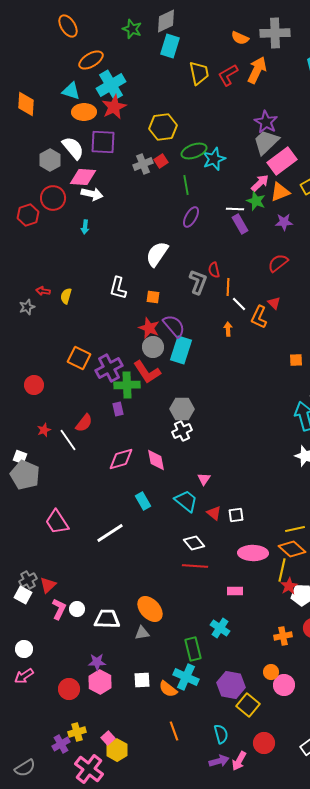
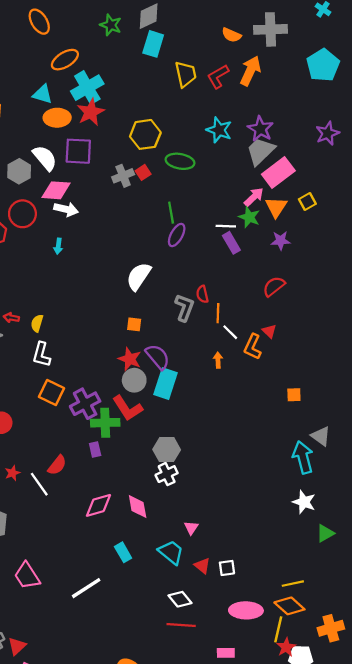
green ellipse: (194, 151) -> (180, 161), turned 30
cyan star: (214, 159) -> (219, 130), moved, turned -30
green line: (186, 185) -> (171, 213), moved
orange triangle: (280, 192) -> (276, 207), turned -35
white L-shape: (118, 288) -> (41, 355), moved

